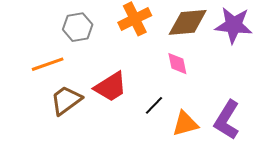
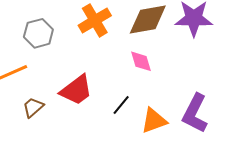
brown trapezoid: (66, 100) -> (33, 107), size x0.7

